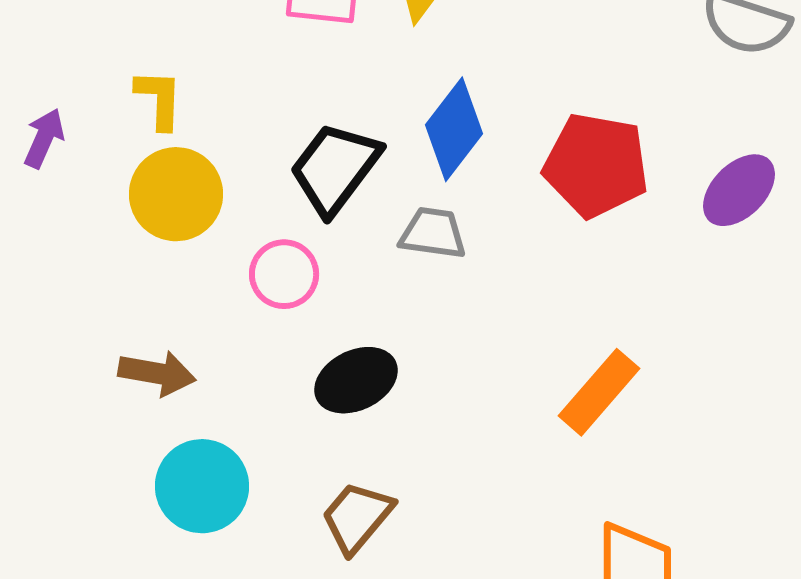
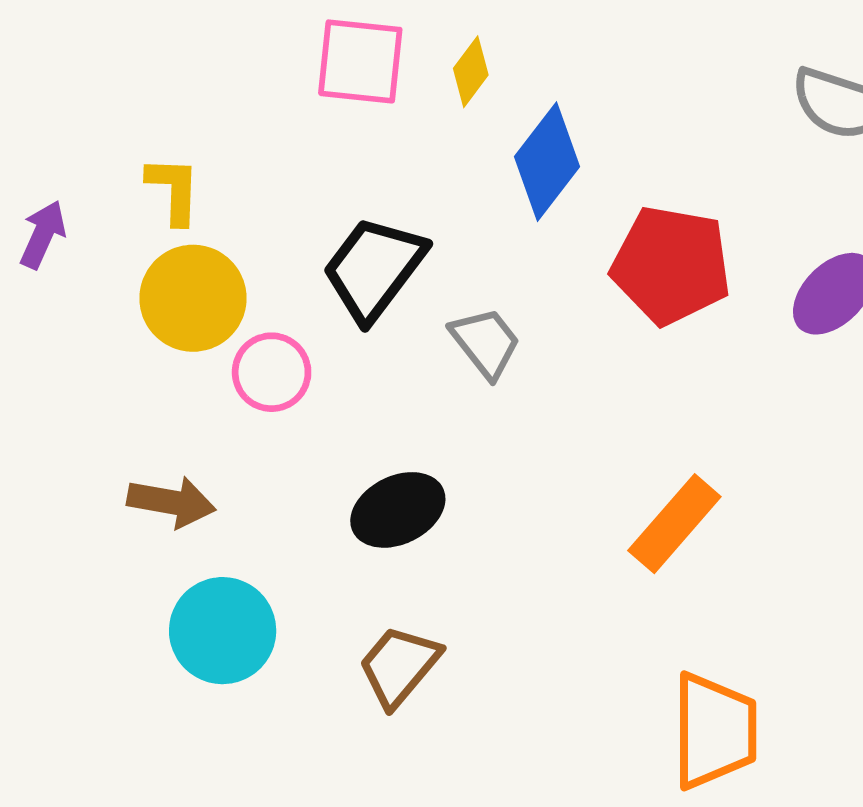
blue diamond: (454, 129) -> (547, 162), moved
gray trapezoid: (433, 233) -> (486, 343), turned 44
pink circle: (284, 274) -> (272, 372), moved

